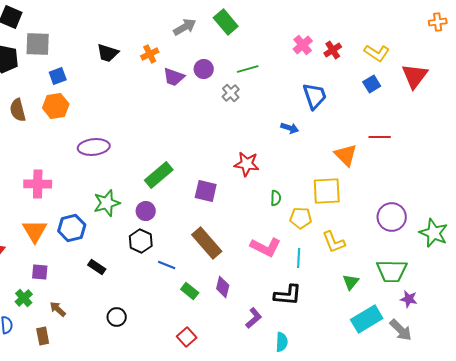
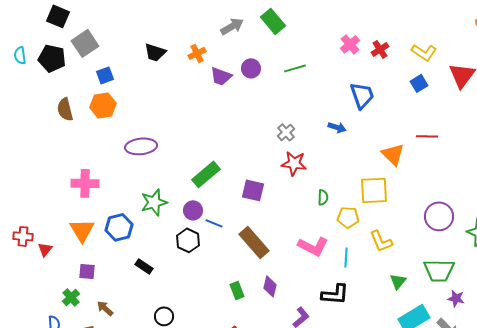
gray square: (38, 44) -> (85, 43), turned -36
gray cross: (231, 93) -> (286, 132), moved
blue line: (167, 265) -> (214, 223), moved
green rectangle: (190, 291) -> (237, 290), turned 30

